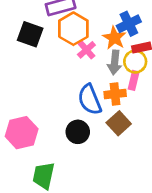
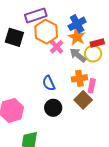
blue cross: (129, 24) -> (77, 24), moved
gray arrow: (115, 62) -> (78, 55), turned 126
pink rectangle: (134, 80) -> (92, 86), moved
blue semicircle: (90, 100) -> (49, 83), moved, size x0.7

